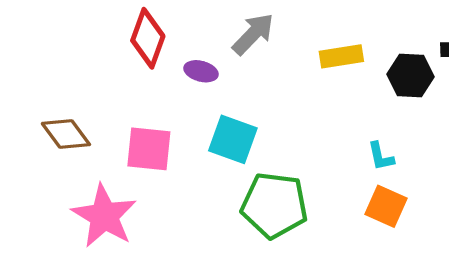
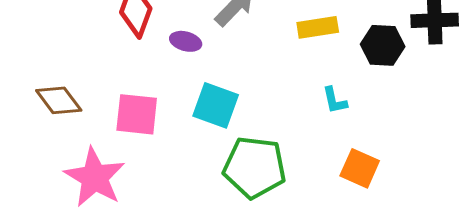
cyan L-shape: (381, 156) -> (335, 100), moved

